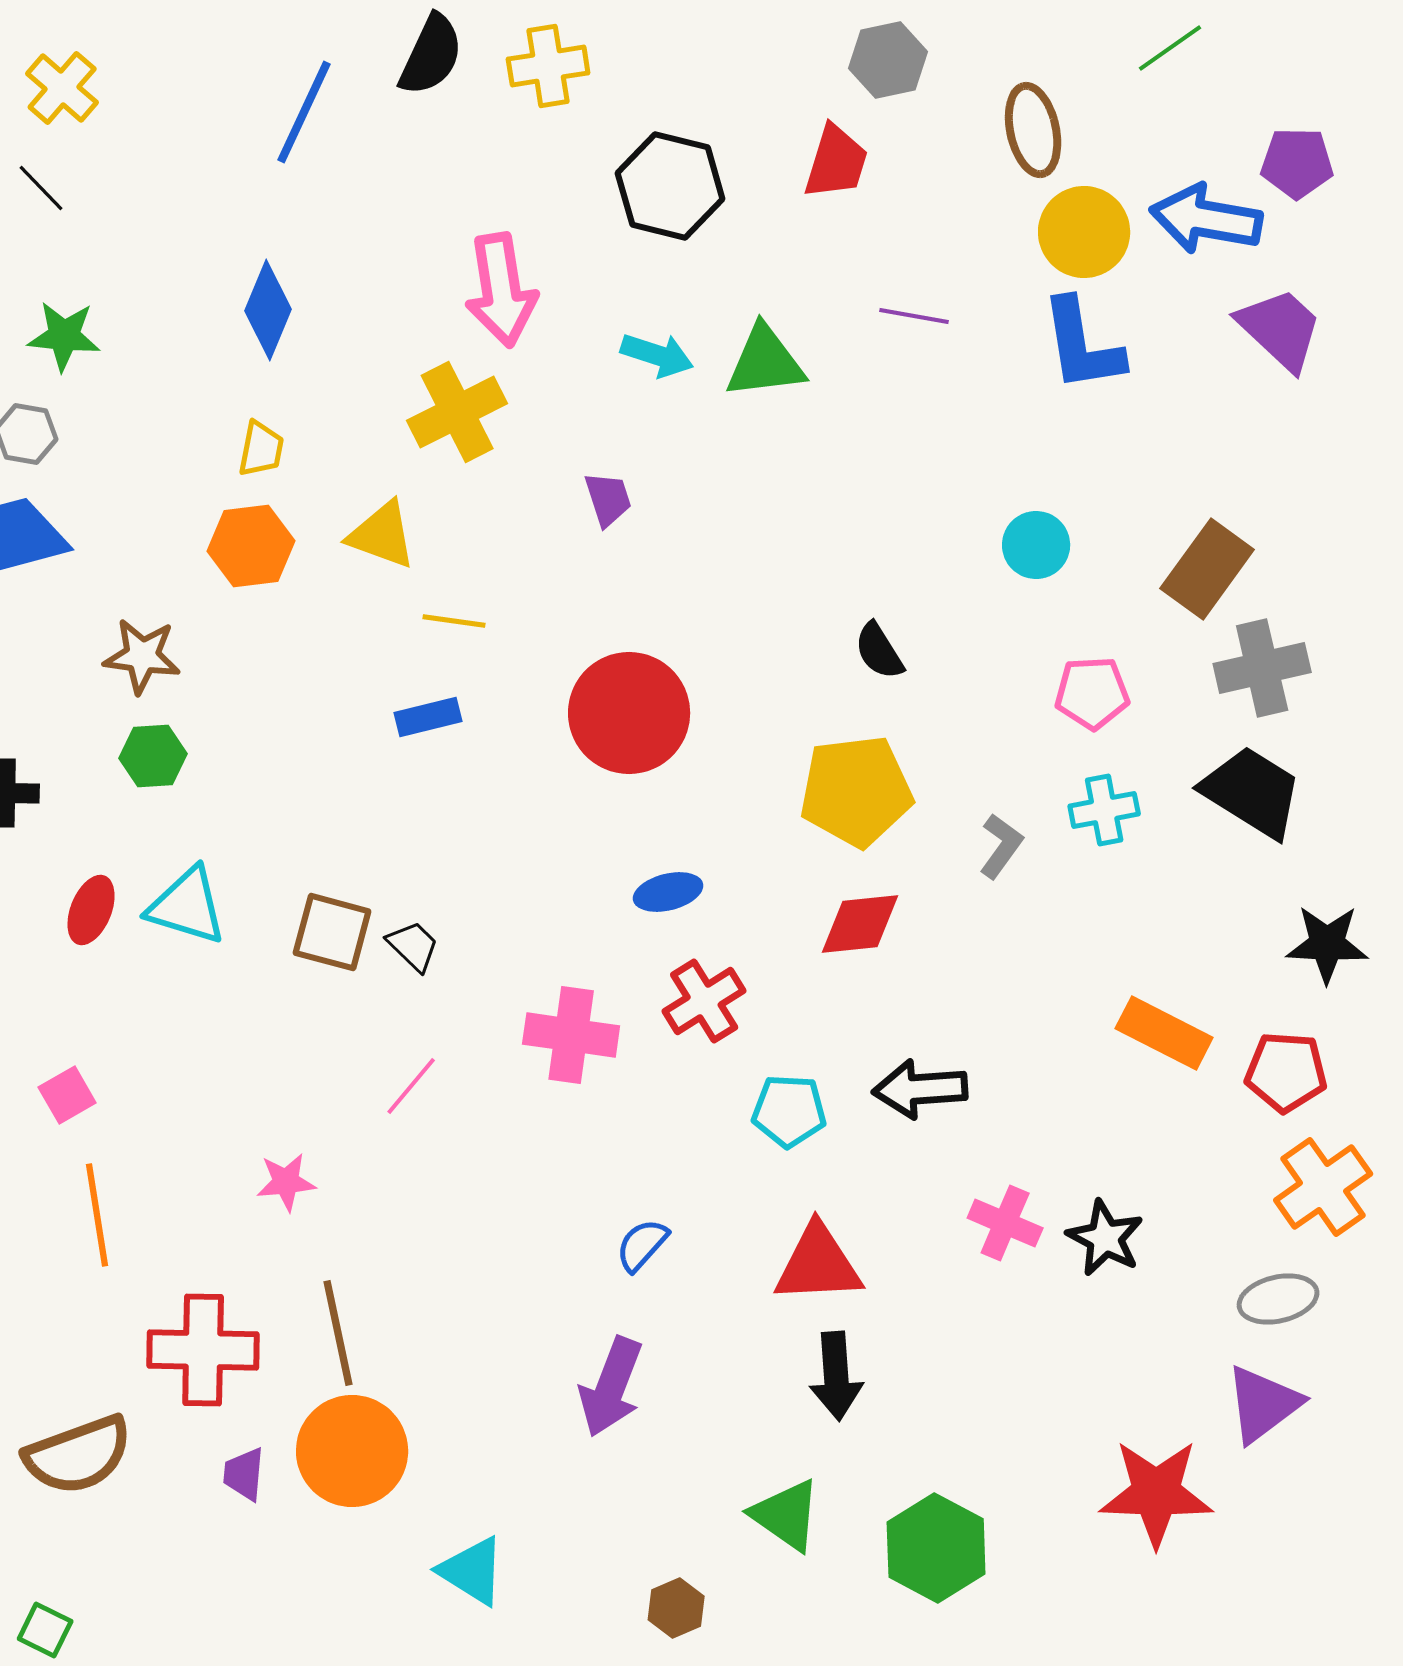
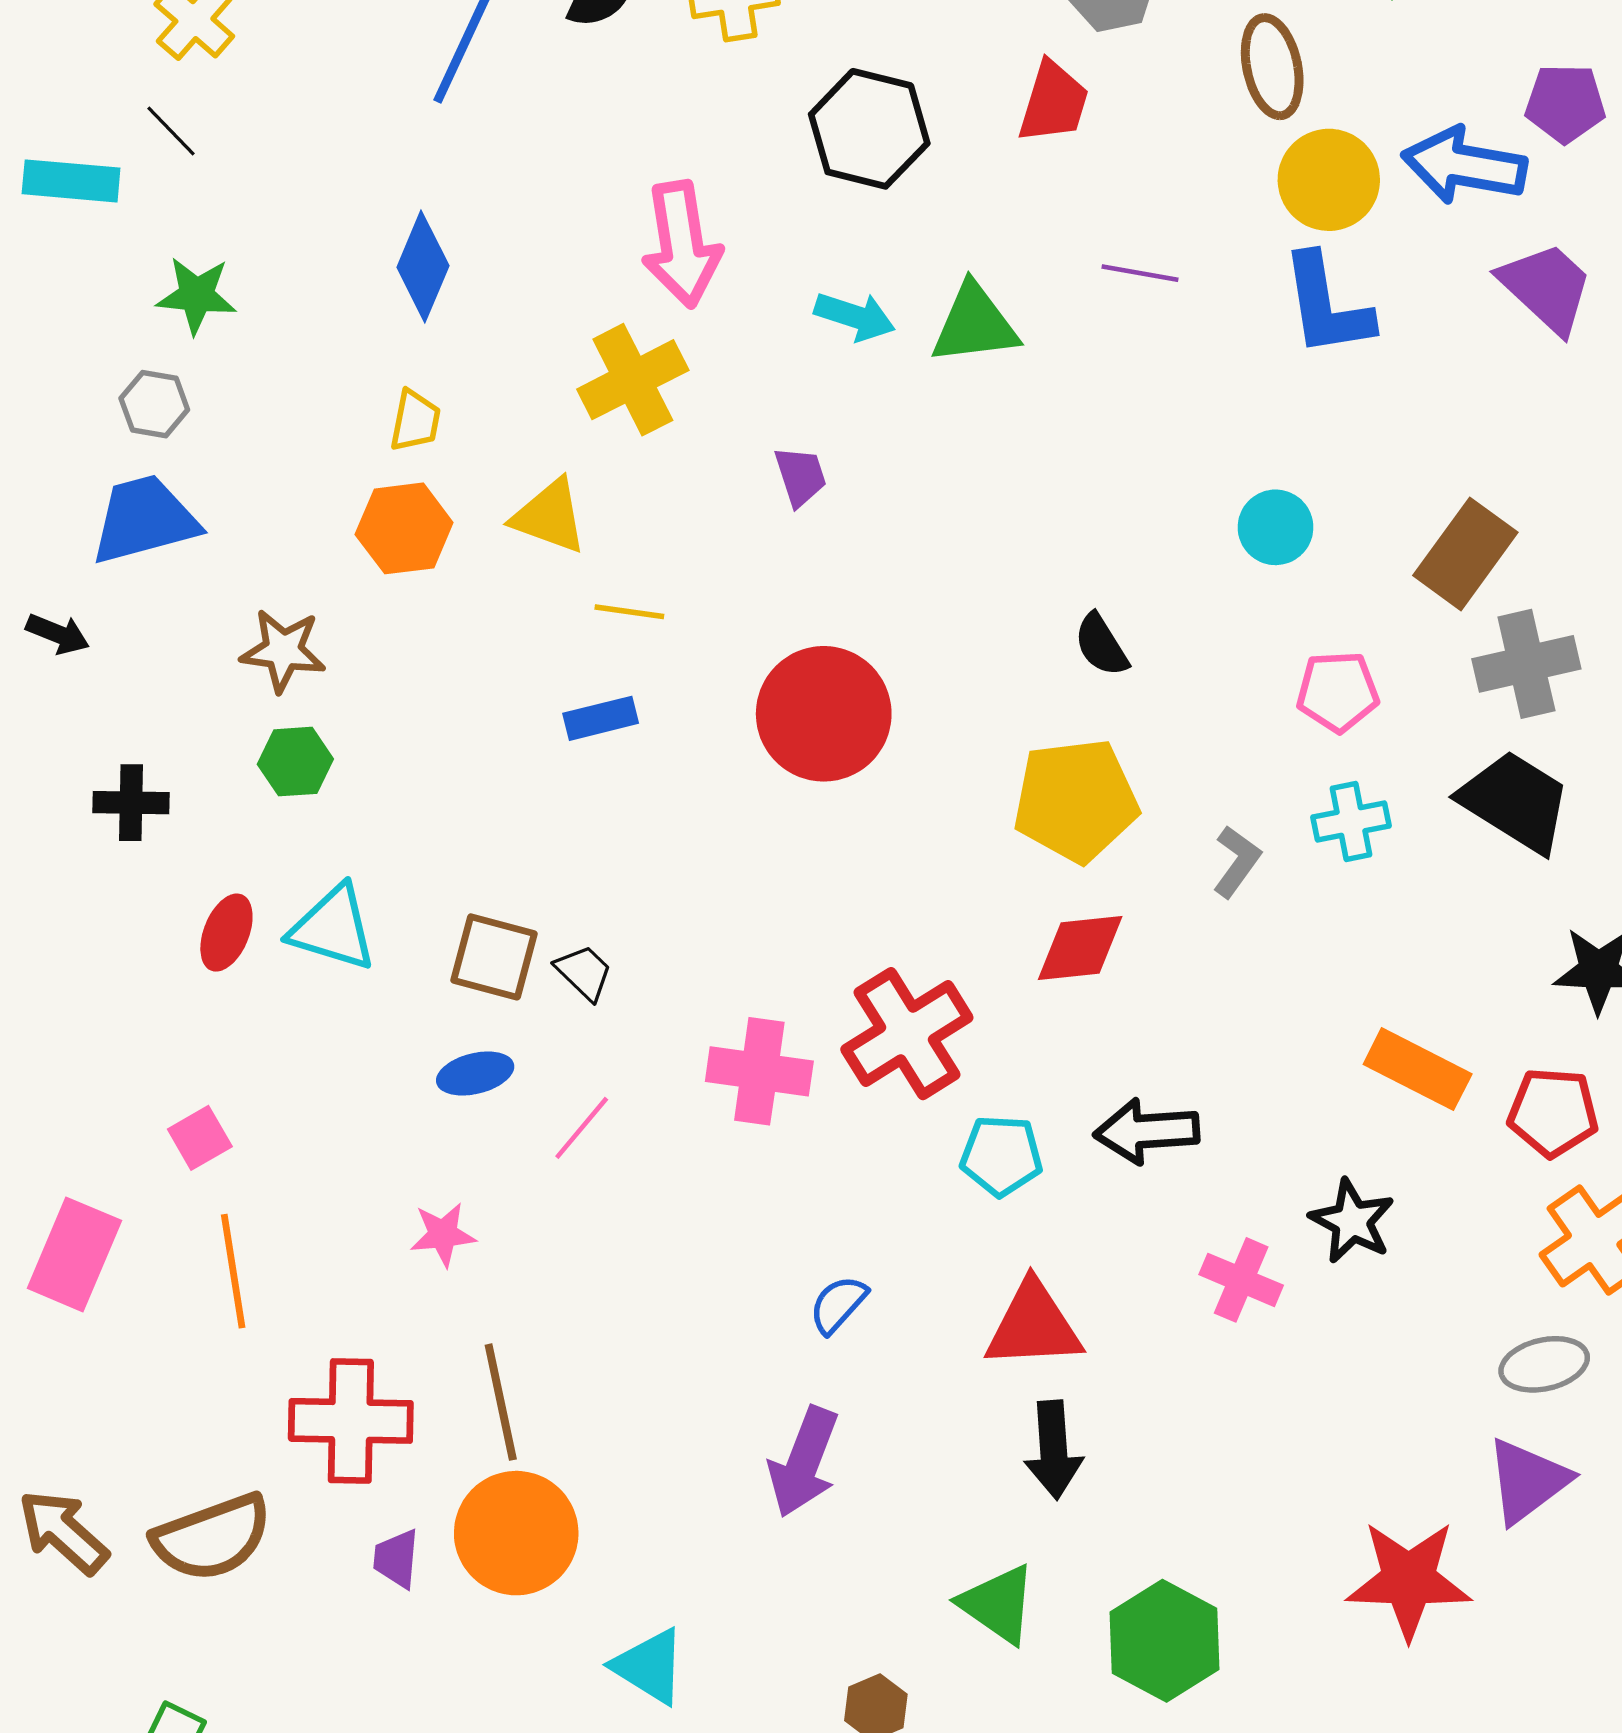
blue ellipse: (668, 892) -> (475, 1074), moved
red cross: (704, 1001) -> (907, 1034), size x1.4
black star: (1105, 1238) -> (1352, 1221), moved

